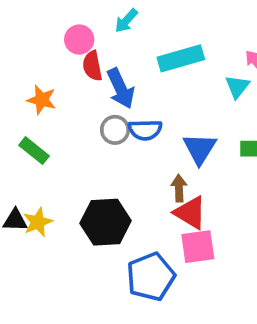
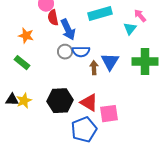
brown arrow: (179, 188) -> (94, 68), moved
red triangle: (190, 213) -> (89, 103), moved

